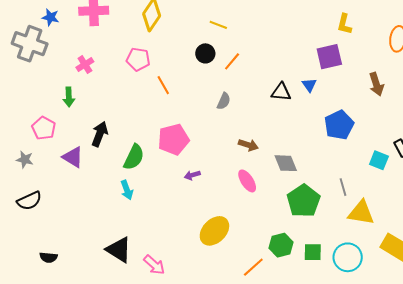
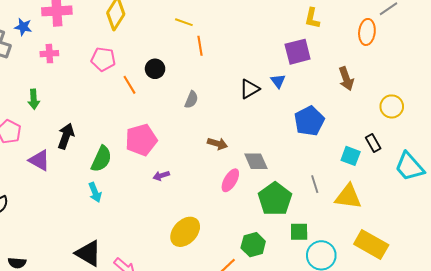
blue star: (50, 17) -> (23, 27), moved
black circle: (205, 53) -> (155, 69), moved
orange line: (232, 61) -> (200, 46), moved, turned -48
pink cross: (85, 64) -> (49, 54), moved, turned 30
black triangle: (281, 92) -> (249, 89), turned -35
pink ellipse: (247, 181) -> (230, 180), moved, turned 65
yellow triangle: (361, 213) -> (348, 197), moved
green square: (313, 252) -> (299, 232), moved

